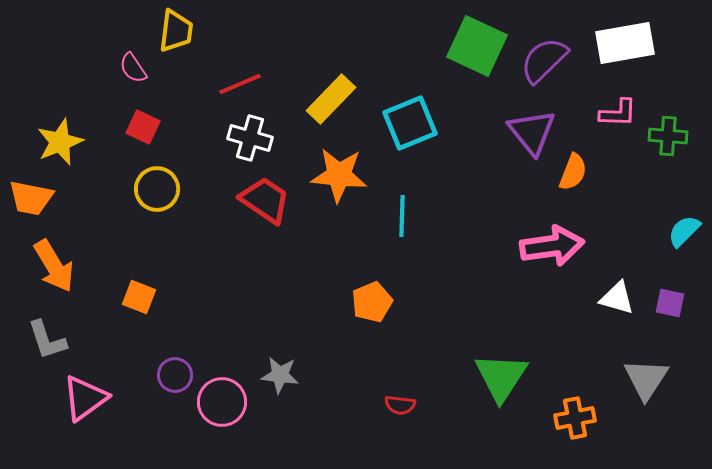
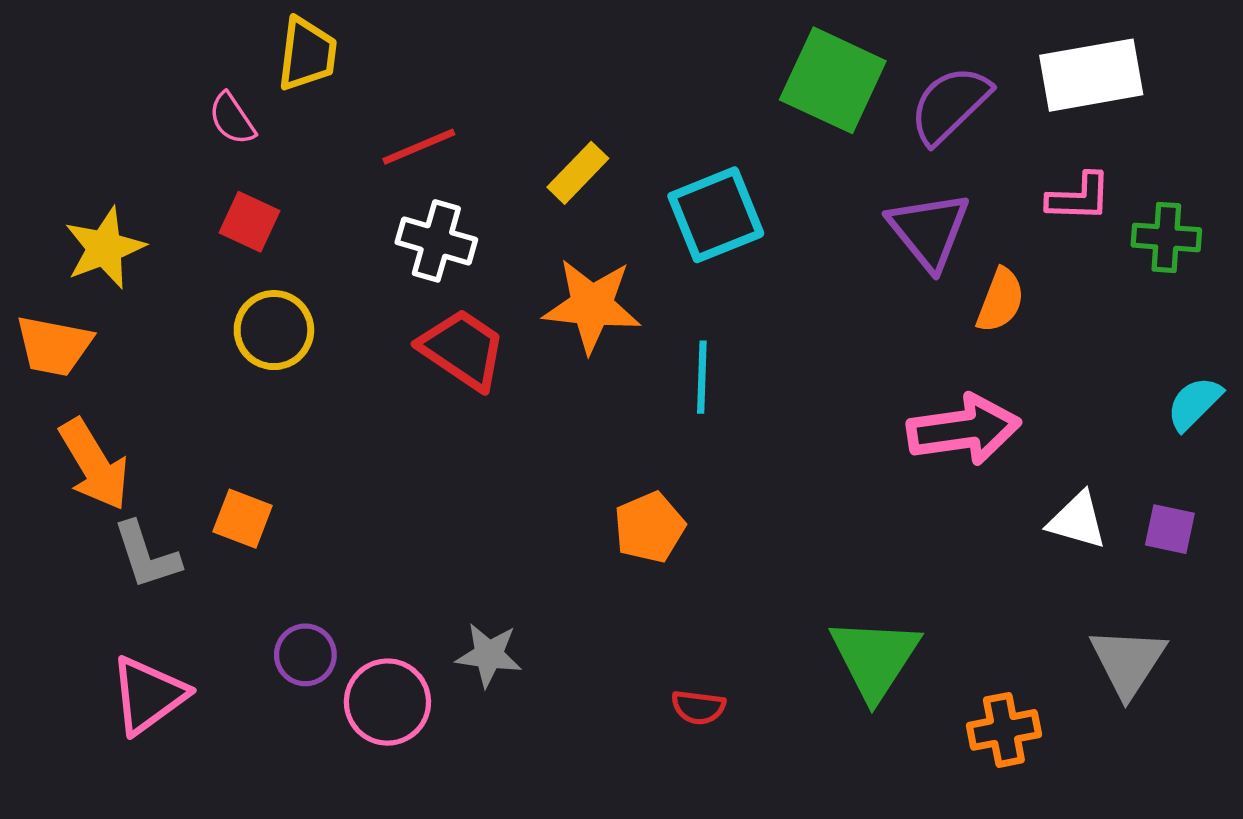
yellow rectangle: (331, 99) -> (578, 173), size x0.7
gray L-shape: (47, 340) -> (146, 555), moved

